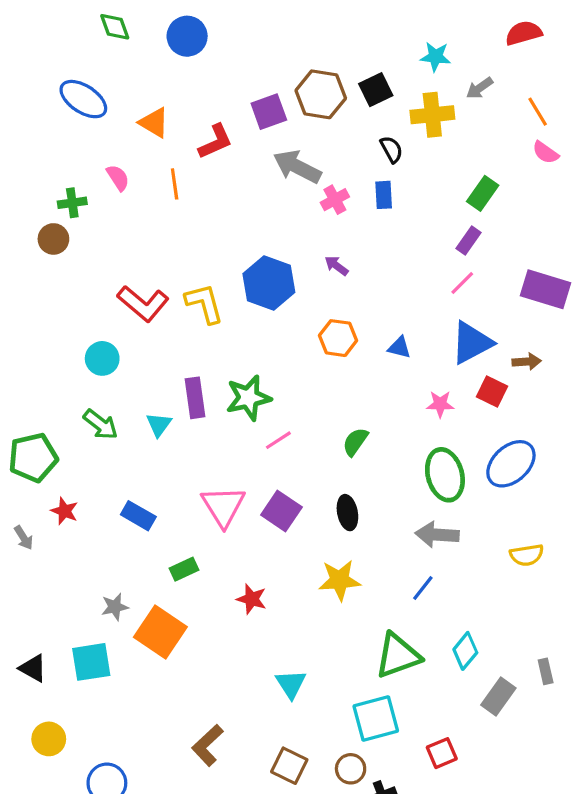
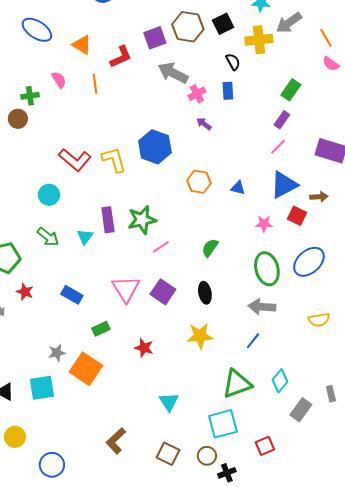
gray arrow: (480, 88) -> (289, 23), size x1.5
purple arrow: (336, 266) -> (204, 124), moved

